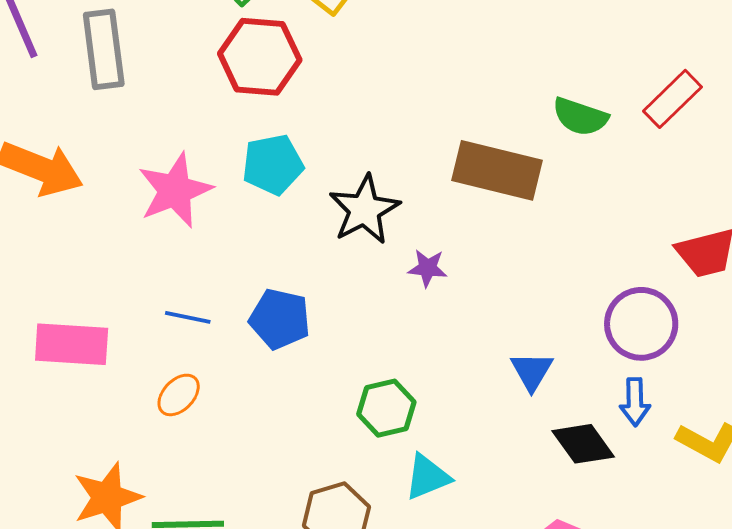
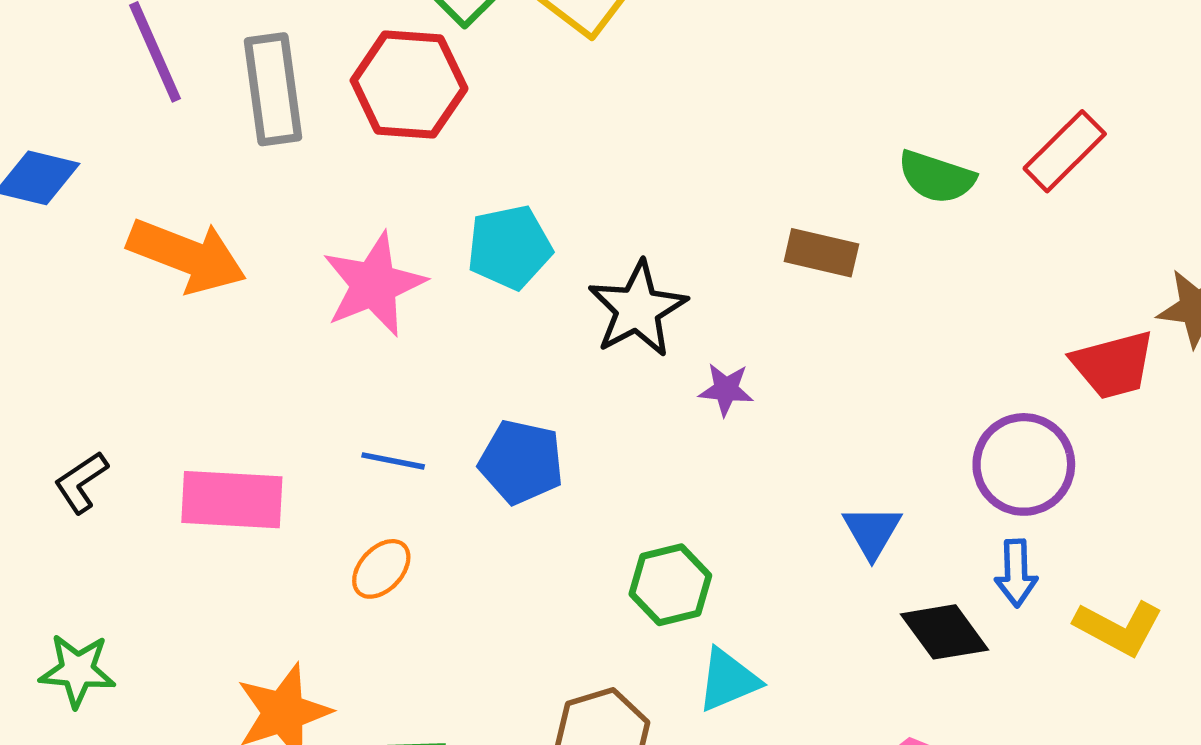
red hexagon: (260, 57) -> (409, 84), moved
brown rectangle: (497, 170) -> (821, 253), size x0.6

